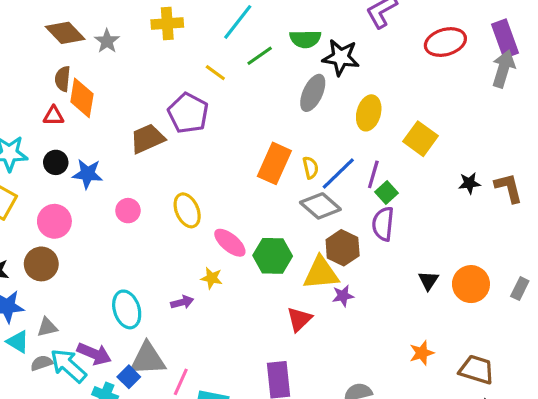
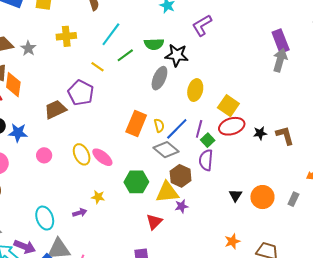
red ellipse: (445, 42) -> (232, 126), moved
pink ellipse: (230, 243) -> (102, 157), moved

